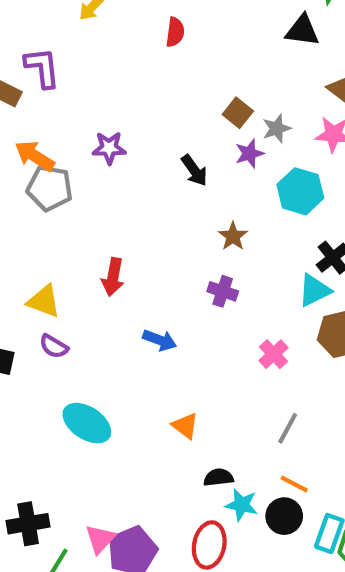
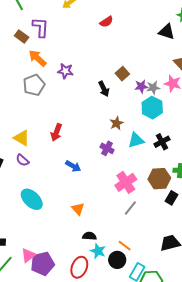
red semicircle: (175, 32) -> (106, 22), turned 40
brown square: (238, 113) -> (122, 74), moved
gray star: (277, 128) -> (153, 88), moved
purple star: (249, 154) -> (141, 86), moved
orange arrow: (35, 156) -> (38, 58), moved
gray pentagon: (50, 188) -> (34, 85), turned 30
cyan triangle: (314, 290) -> (136, 140), moved
pink cross: (273, 354) -> (126, 182), size x1.5
gray line: (288, 428) -> (130, 208), moved

